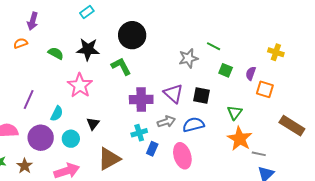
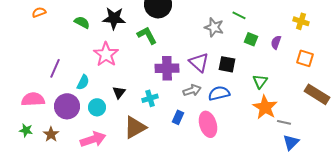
orange semicircle: (21, 43) -> (39, 12), moved
gray star: (188, 58) -> (214, 27), turned 30
orange square: (265, 89) -> (305, 58), moved
cyan cross: (139, 133) -> (150, 98), moved

